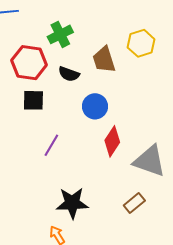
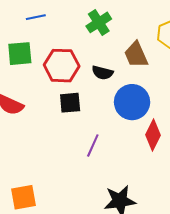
green cross: (60, 34) -> (99, 22), moved
blue circle: (95, 106) -> (132, 102), size x1.4

